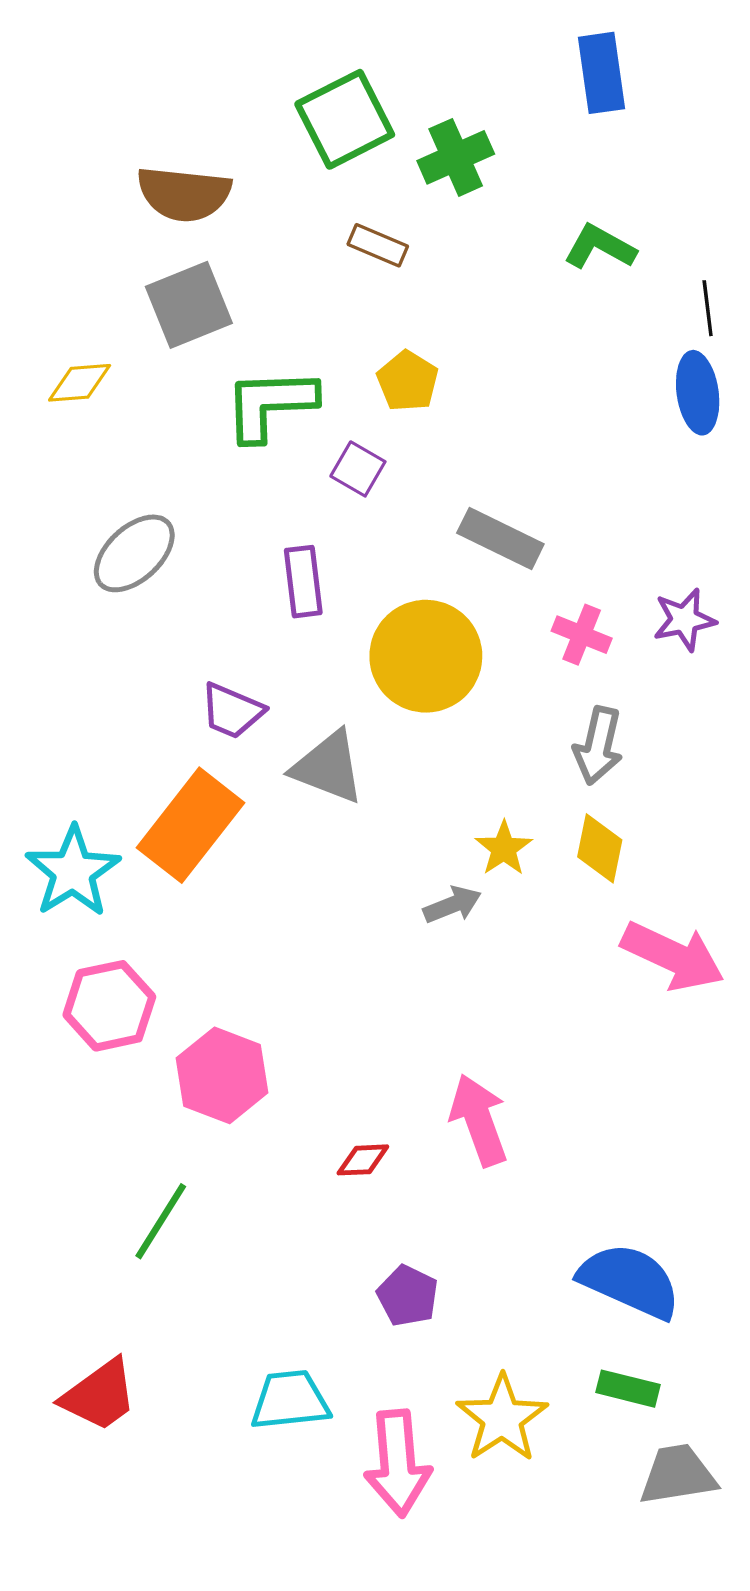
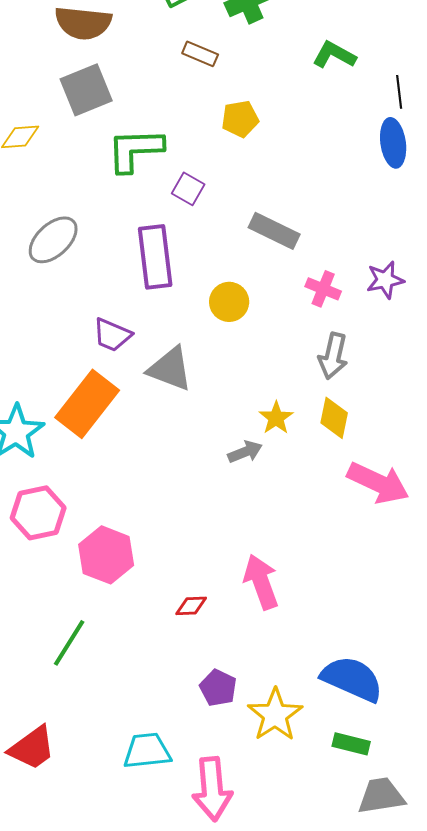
yellow pentagon: (408, 381) -> (240, 119), moved, turned 30
purple rectangle: (303, 582) -> (155, 257), size x1.5
yellow circle: (426, 656) -> (229, 302), size x0.6
yellow star: (502, 1418) -> (275, 715), moved

